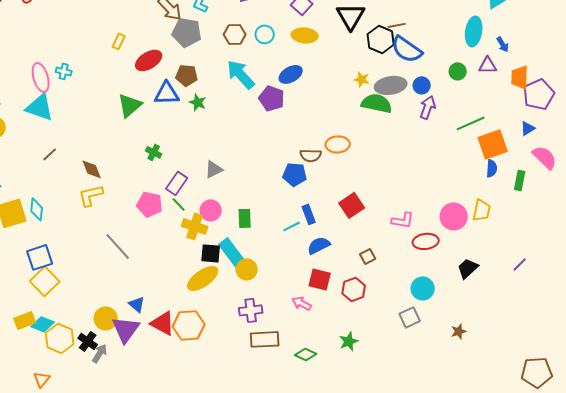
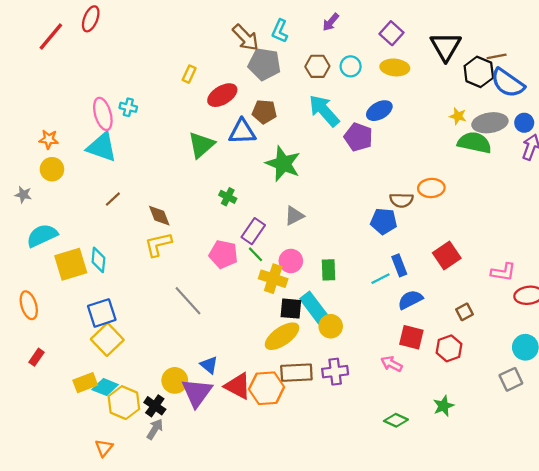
green star: (198, 102) -> (283, 164), moved, size x1.8
brown rectangle: (265, 339) -> (296, 373), moved
gray arrow: (100, 353) -> (155, 429), moved

